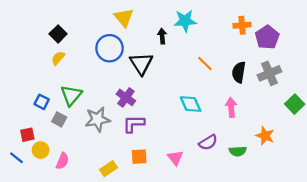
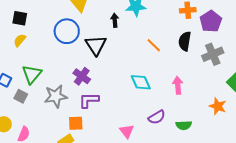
black square: (58, 34) -> (20, 18), turned -35
black semicircle: (239, 72) -> (185, 41), moved
orange star: (265, 136) -> (218, 106), moved
orange square: (139, 157) -> (76, 123), moved

